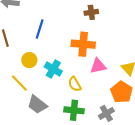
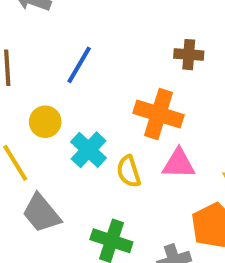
yellow semicircle: (75, 84) -> (129, 171), moved

